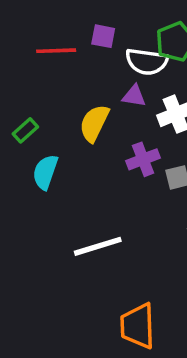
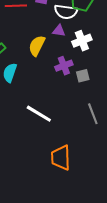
white line: (98, 246) -> (39, 114), turned 48

